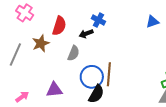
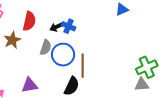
blue cross: (98, 20) -> (69, 26), moved
blue circle: (92, 77) -> (63, 55), moved

